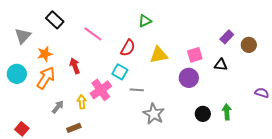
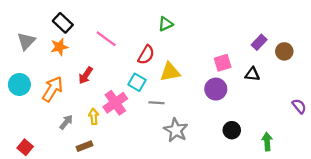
orange star: (45, 54) -> (59, 47), moved
yellow triangle: (159, 55) -> (170, 72), moved
red arrow: (75, 66) -> (86, 75), turned -126
purple semicircle: (262, 93) -> (299, 106), turned 32
green arrow: (227, 112) -> (267, 142), moved

